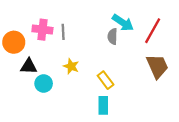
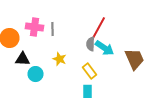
cyan arrow: (123, 23) -> (104, 48), moved
red line: (153, 31) -> (98, 28), moved
gray semicircle: (112, 36) -> (90, 44), moved

